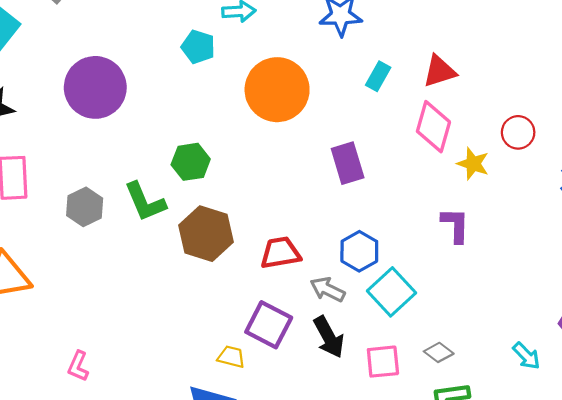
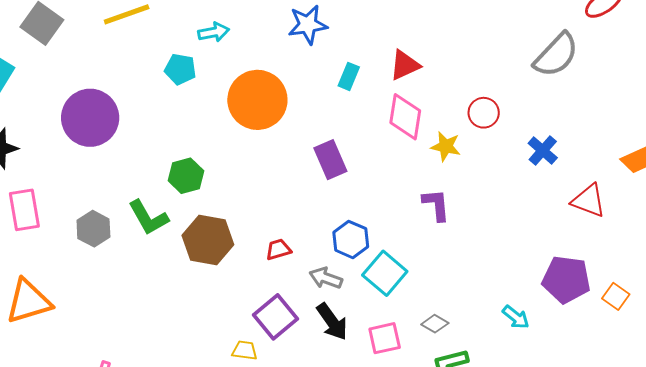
red trapezoid: (280, 253) -> (278, 249), size x0.7
purple square: (269, 325) -> (276, 317), turned 30

